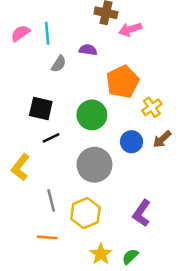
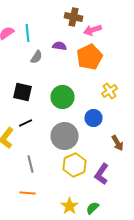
orange pentagon: (123, 82) -> (90, 57), moved
black line: (51, 138) -> (26, 123), moved
brown arrow: (162, 139) -> (118, 143), moved, turned -77
yellow hexagon: (86, 213) -> (74, 165), moved

